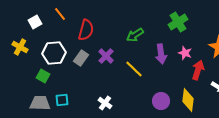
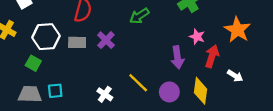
purple arrow: (161, 54) -> (177, 57), moved
gray rectangle: (81, 58) -> (77, 42), turned 56
yellow line: (134, 69) -> (138, 83), moved

